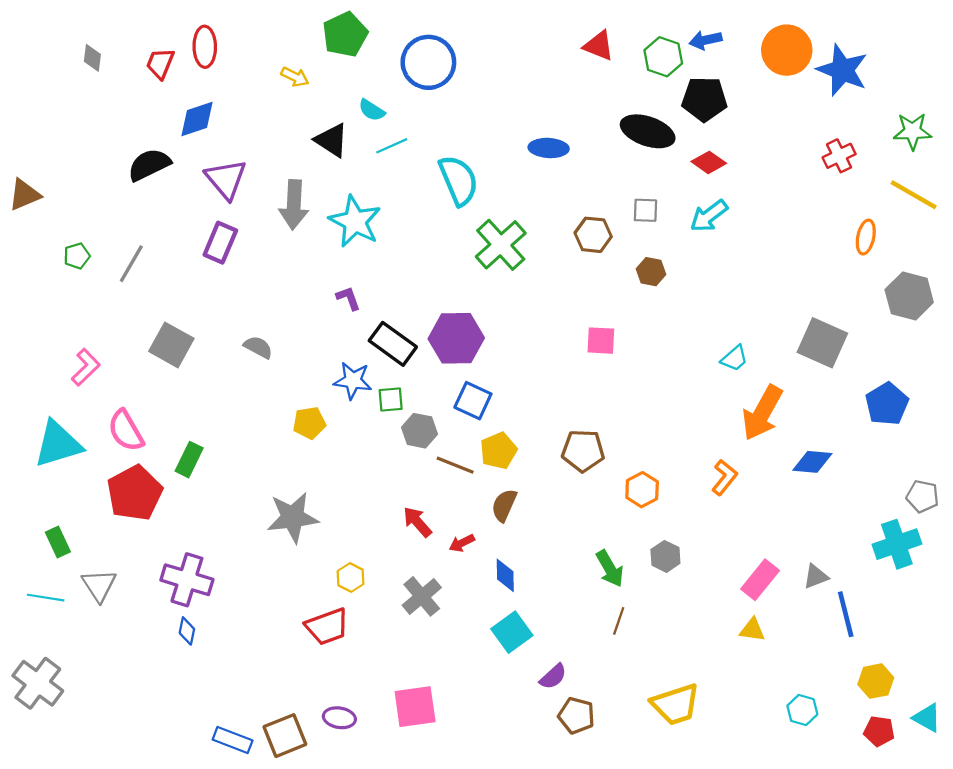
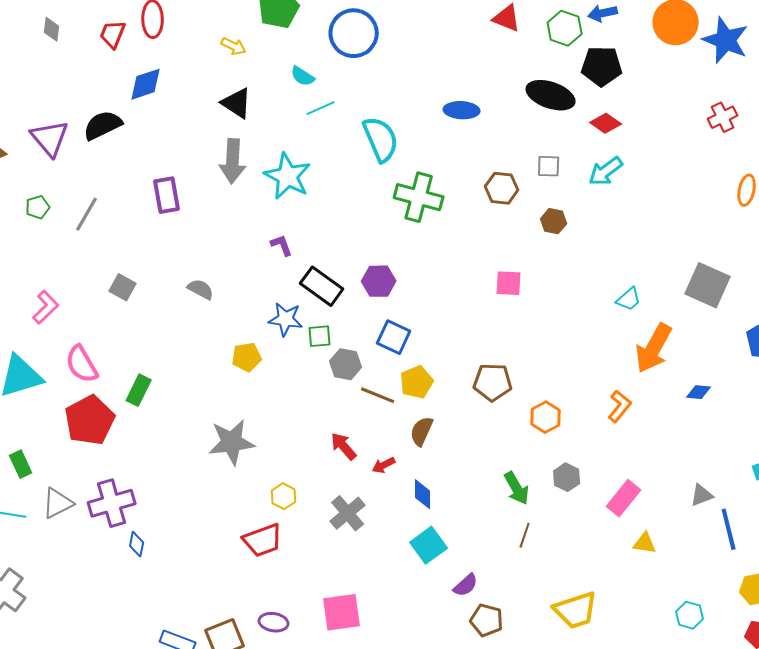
black triangle: (332, 140) -> (237, 103), moved
purple triangle: (226, 179) -> (50, 138), moved
purple rectangle: (220, 243) -> (167, 195), turned -33
green cross: (501, 245) -> (419, 197), turned -33
purple hexagon: (456, 338) -> (379, 281), size x0.7
gray square: (171, 345) -> (123, 287), size x0.7
blue diamond: (812, 462) -> (699, 392), size x0.7
purple cross: (187, 580) -> (112, 503), moved, turned -33
pink rectangle: (760, 580) -> (624, 498), moved
gray triangle: (99, 585) -> (58, 503), turned 36

